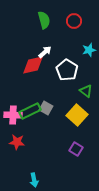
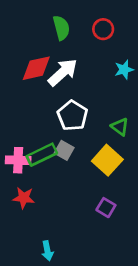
white arrow: (45, 52) -> (63, 72), size x1.6
red diamond: (33, 65) -> (36, 68), moved
white pentagon: (67, 70) -> (72, 116), moved

